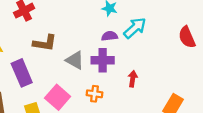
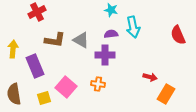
cyan arrow: (135, 28) -> (133, 27), turned 120
gray triangle: (75, 60) -> (81, 40), moved
red arrow: (133, 79) -> (150, 77), moved, turned 96

